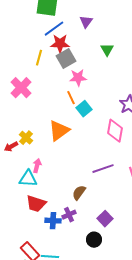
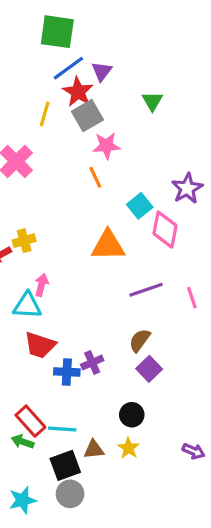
purple triangle: (86, 22) -> (102, 71), moved
red star: (60, 44) -> (78, 92), turned 30
cyan square: (84, 109) -> (140, 206), moved
orange triangle: (59, 131) -> (108, 245), moved, turned 35
yellow cross: (26, 138) -> (24, 241), turned 32
brown semicircle: (79, 193) -> (140, 340), moved
black circle: (94, 240) -> (132, 415), moved

